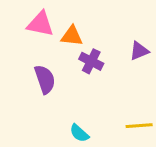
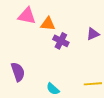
purple semicircle: (45, 79) -> (18, 72), moved

